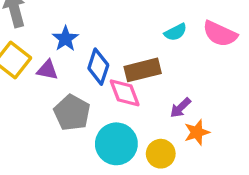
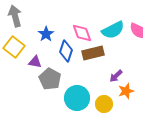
cyan semicircle: (176, 32) -> (113, 30), size x1.6
purple triangle: (47, 70) -> (35, 62), moved
pink diamond: (125, 93) -> (82, 33), moved

